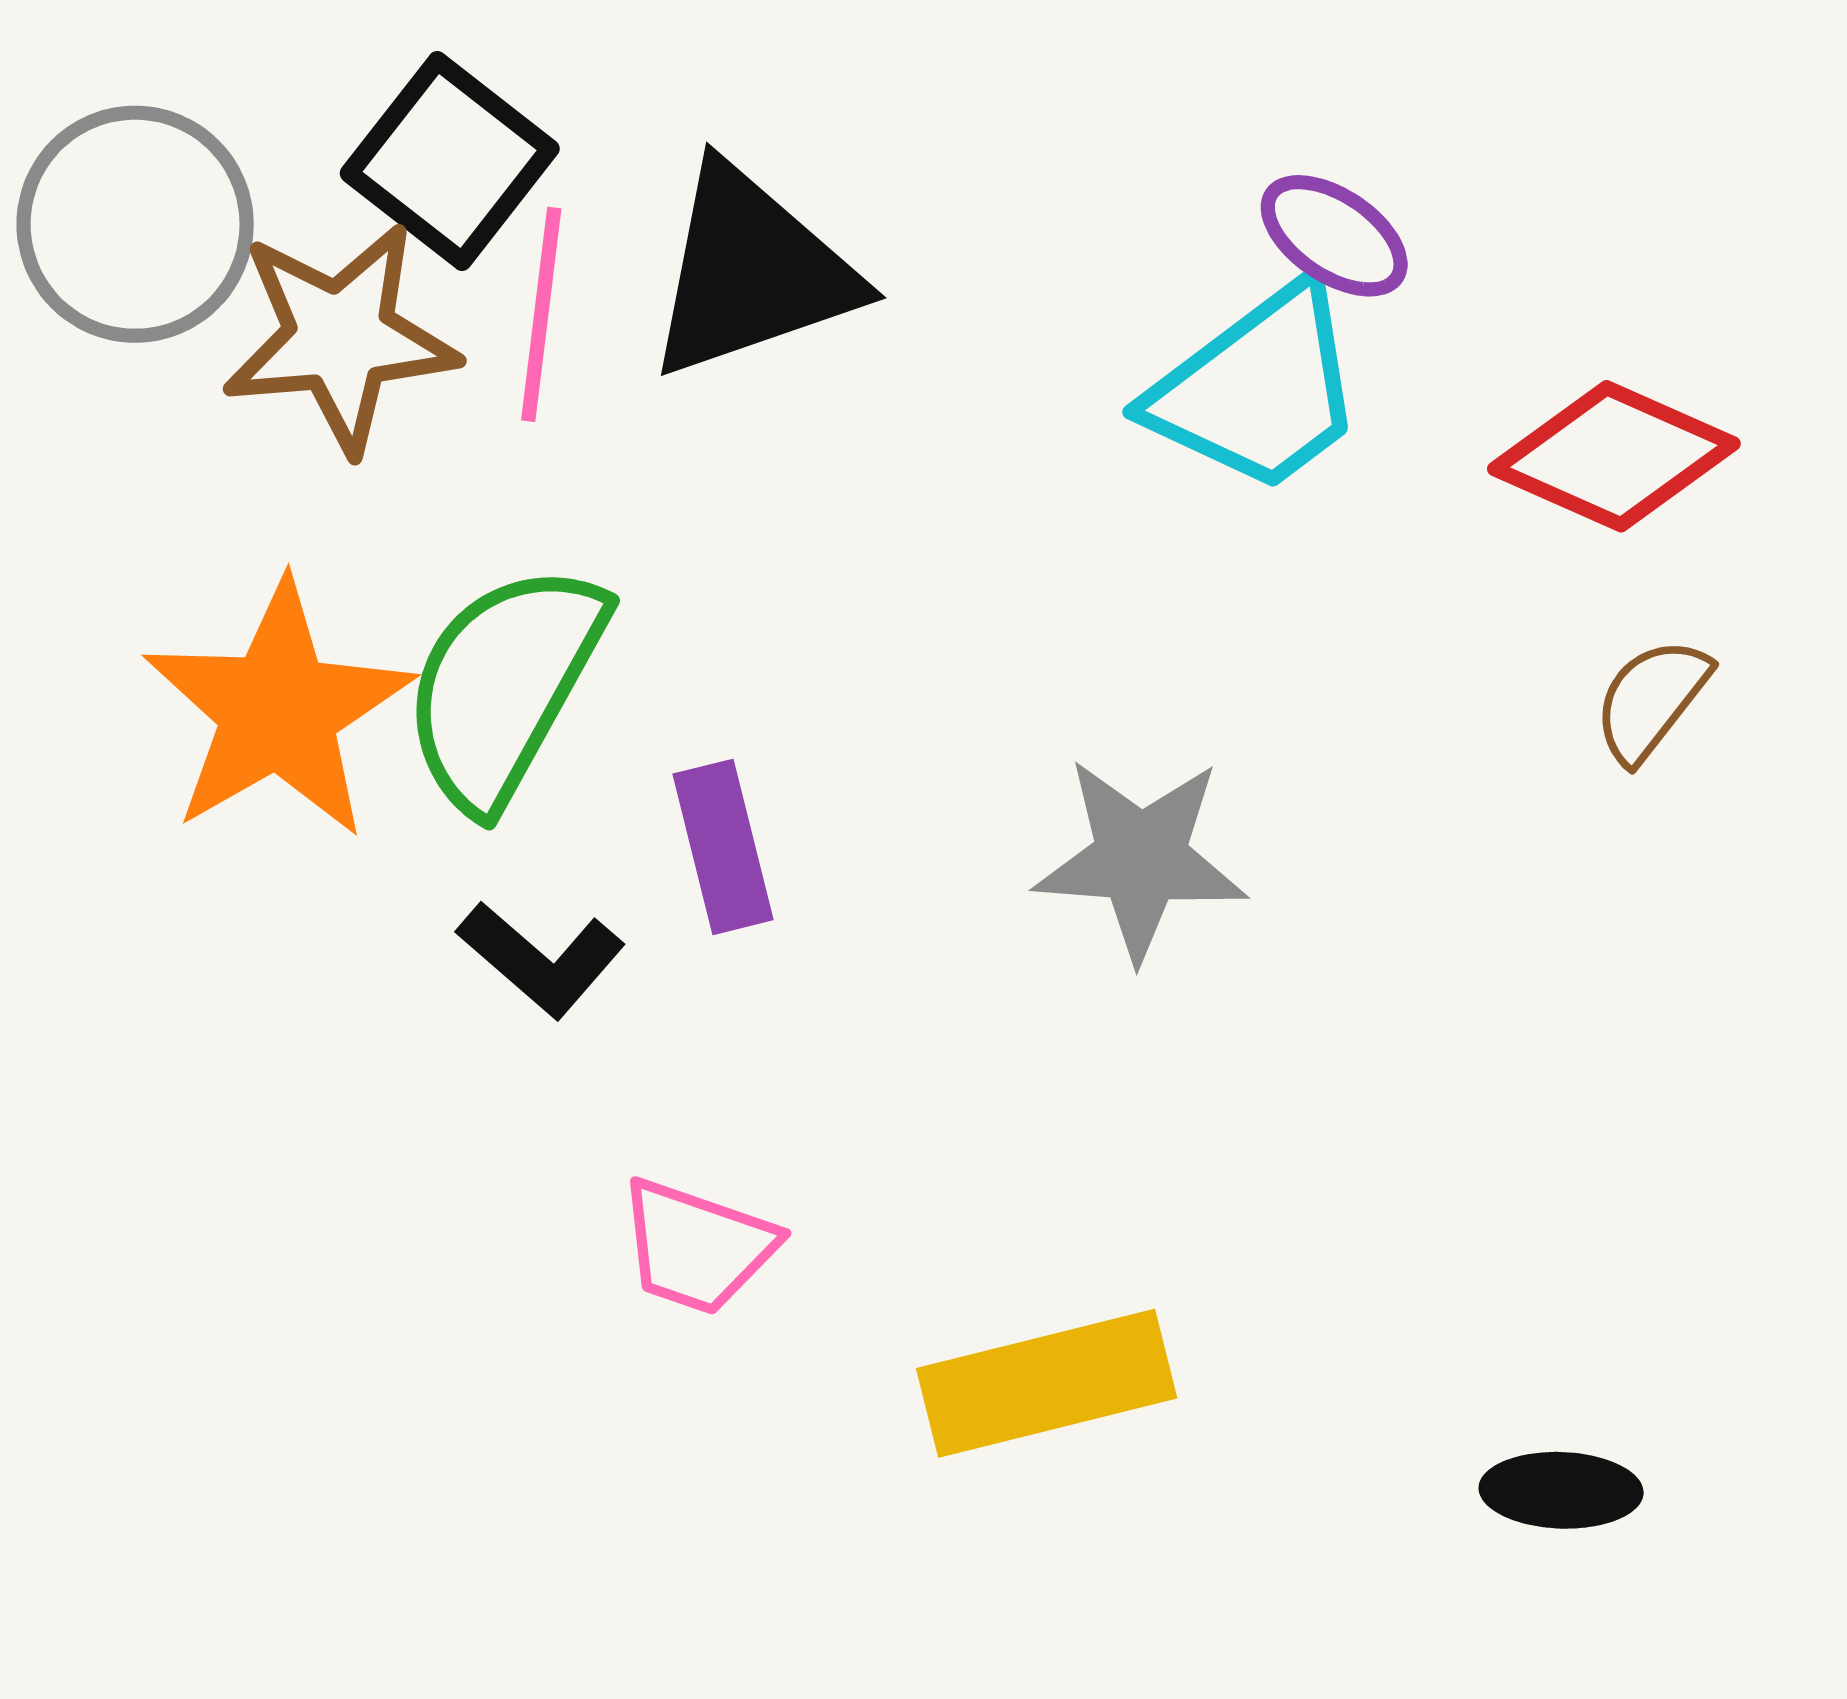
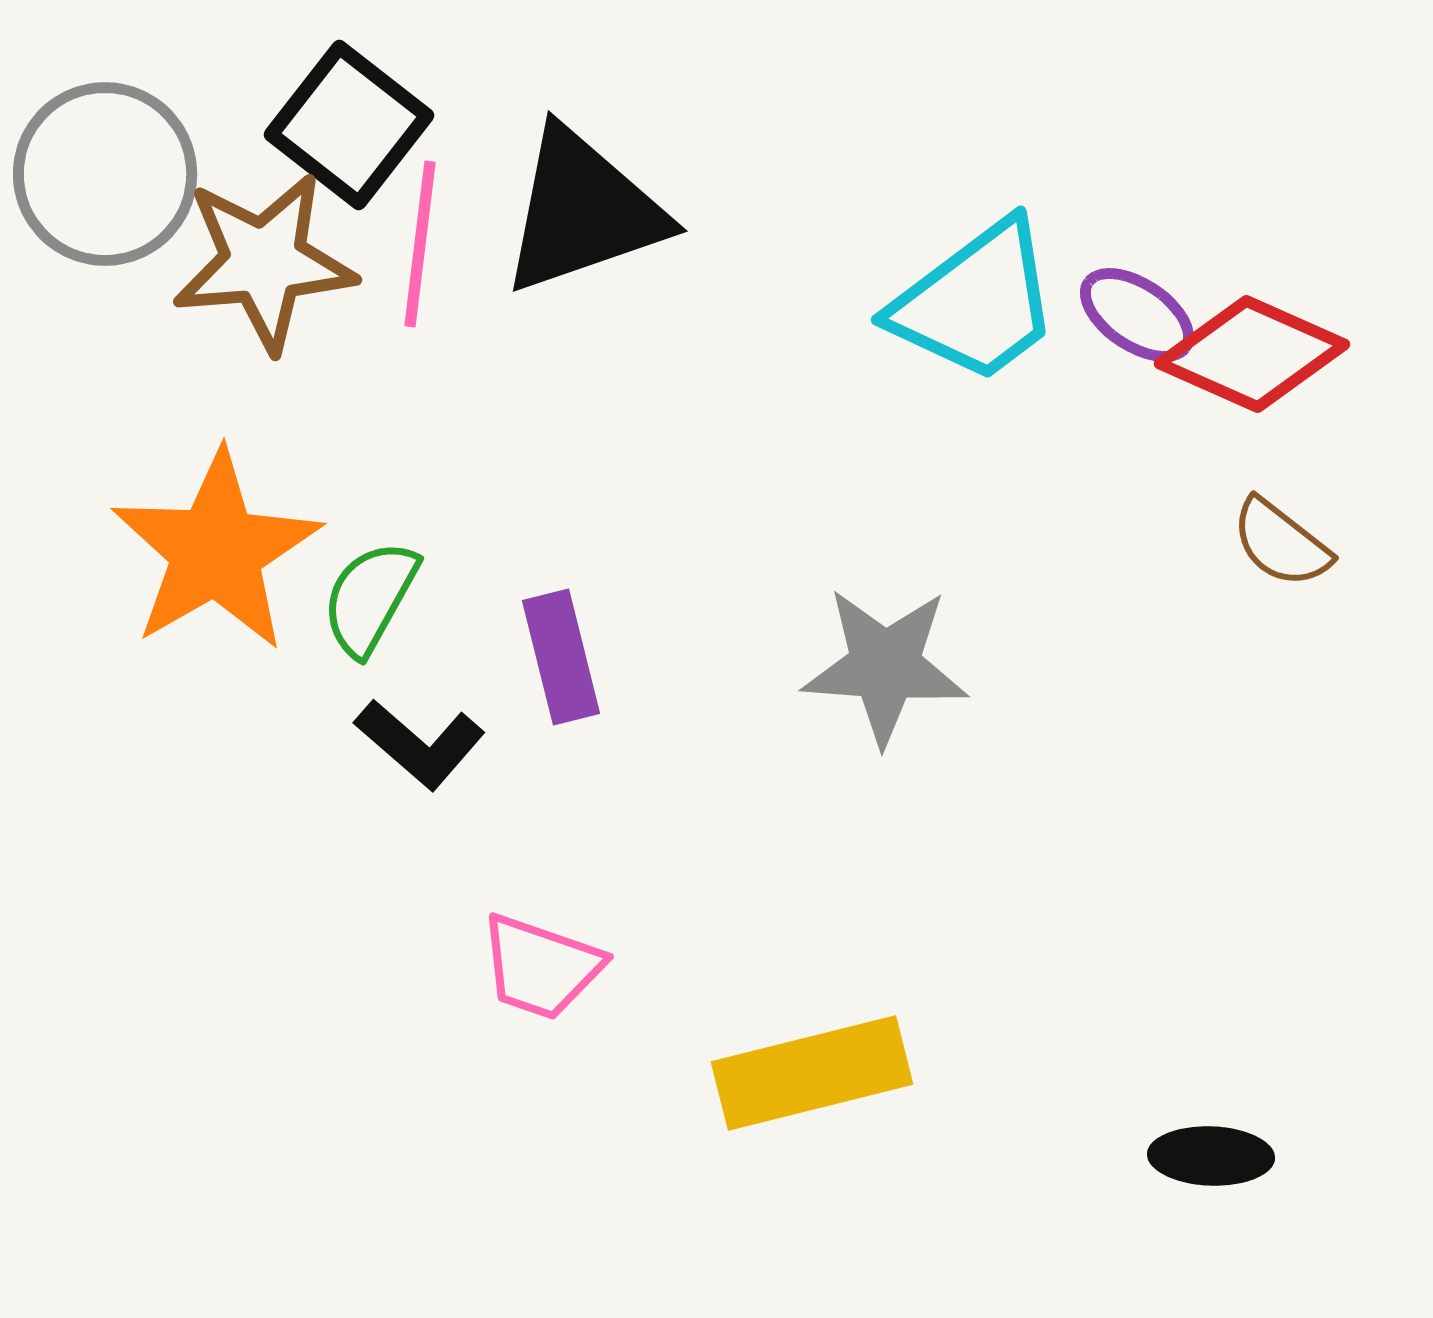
purple ellipse: (1334, 236) -> (1137, 315), moved
green semicircle: (504, 686) -> (370, 598), moved, size x0.6
brown semicircle: (1651, 700) -> (1281, 543), turned -90

